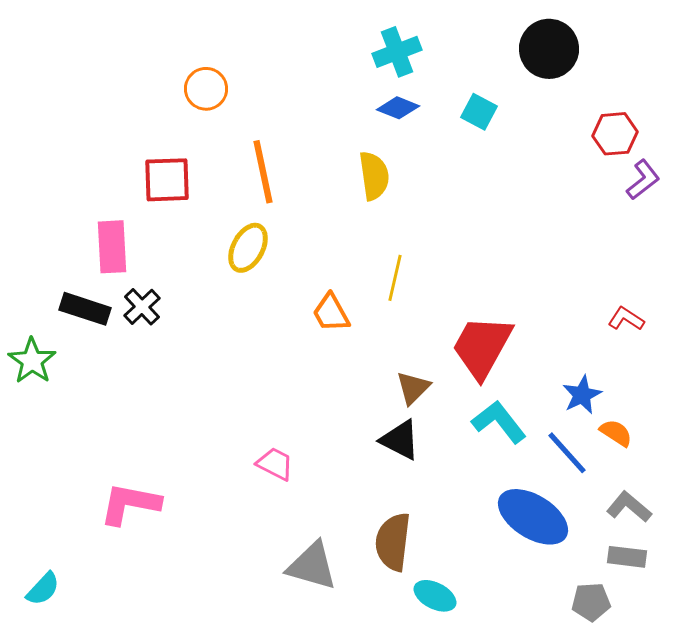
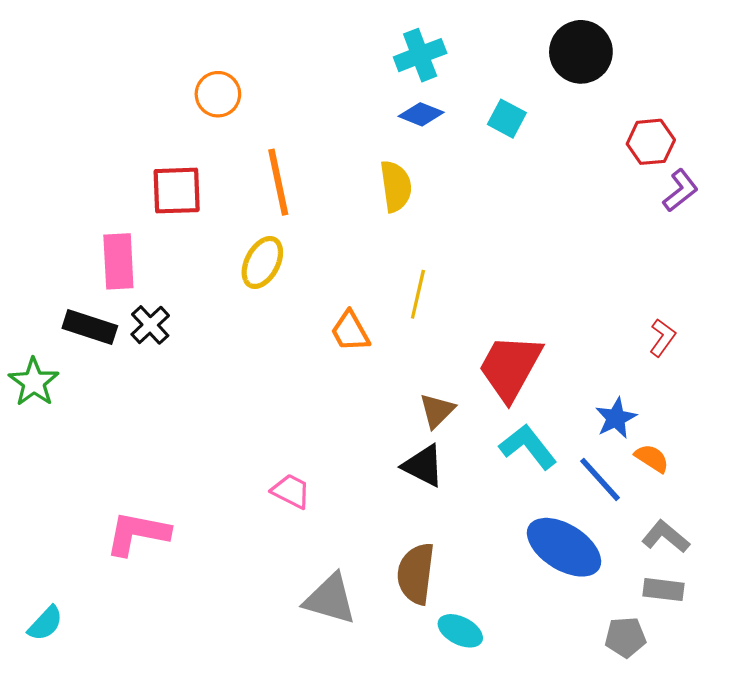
red L-shape: (626, 319) -> (662, 338), turned 93

